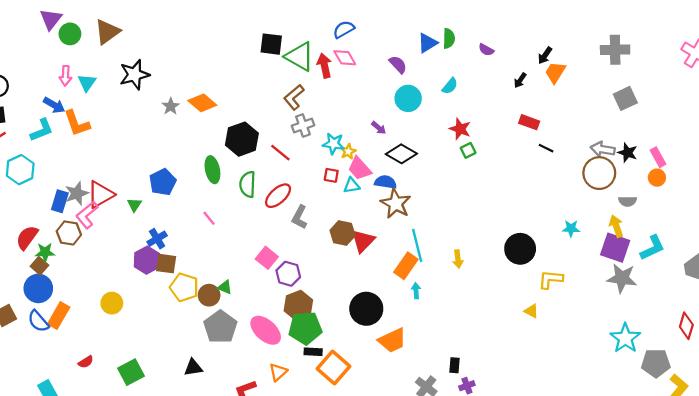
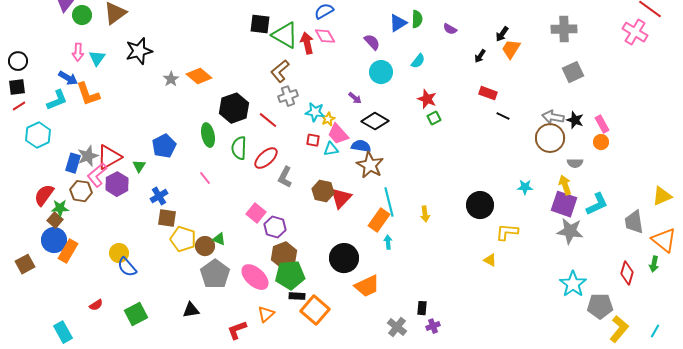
purple hexagon: (147, 260) -> (117, 184), moved
orange rectangle: (59, 316) -> (68, 251), moved
blue semicircle: (38, 321) -> (127, 267), moved

